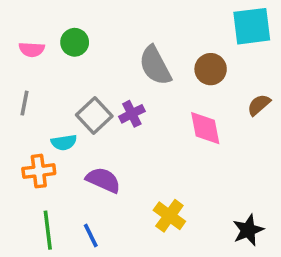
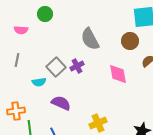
green circle: (75, 42) -> (45, 14), moved
brown circle: (211, 69) -> (130, 41), moved
orange cross: (39, 171) -> (16, 111), moved
yellow cross: (169, 216) -> (98, 123), turned 30

